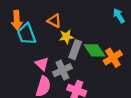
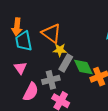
orange triangle: (54, 21) -> (51, 33), size x1.5
pink triangle: (42, 64) -> (20, 68), moved

